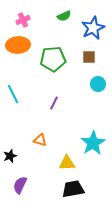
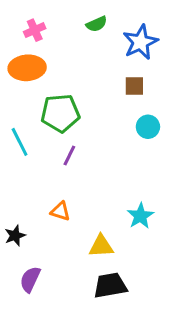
green pentagon: (53, 59) -> (60, 113), moved
purple line: (54, 103) -> (69, 155), moved
cyan star: (93, 143) -> (140, 216), size x0.7

